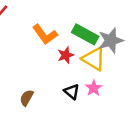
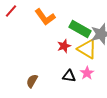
orange L-shape: (45, 34) -> (45, 17), moved
black triangle: (72, 92) -> (69, 76), turned -32

